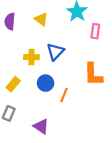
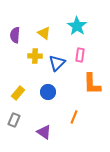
pink rectangle: (95, 31) -> (80, 55), moved
yellow cross: (31, 57) -> (35, 56), moved
orange line: (64, 95) -> (74, 117), moved

